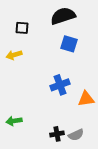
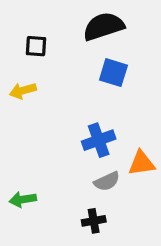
gray semicircle: (76, 135) -> (107, 181), moved

